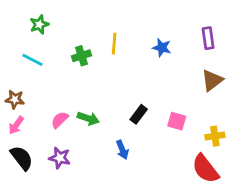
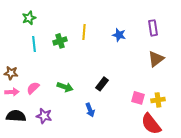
cyan line: (32, 60) -> (34, 44), moved, turned 56
pink semicircle: (60, 120) -> (33, 88), moved
pink square: (177, 121) -> (138, 98), moved
pink arrow: (16, 125) -> (12, 92), turned -128
black semicircle: (22, 158) -> (16, 116), turned -48

